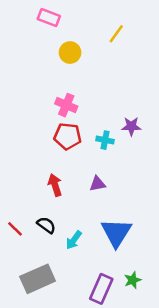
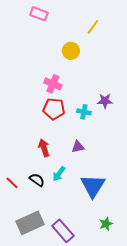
yellow circle: (70, 53) -> (71, 51), moved
cyan arrow: (74, 240) -> (59, 174), moved
purple rectangle: (101, 289) -> (63, 231), moved, turned -65

